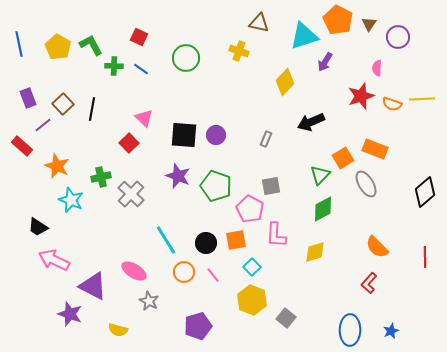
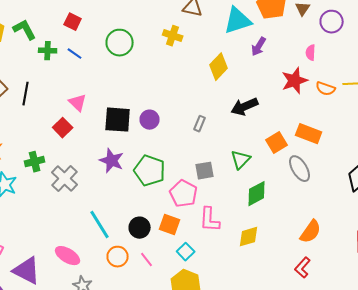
green triangle: (320, 175) -> (241, 160), moved
orange square: (236, 240) -> (170, 225), turned 30
orange semicircle: (377, 247) -> (311, 232), turned -100

